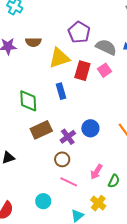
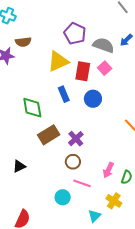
brown semicircle: (33, 42) -> (23, 42), moved
blue circle: (90, 128) -> (93, 99), moved
cyan circle: (43, 201) -> (63, 197), moved

